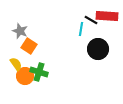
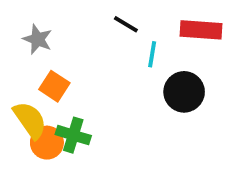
black line: (91, 20) -> (126, 24), moved
gray star: (20, 31) -> (38, 39), moved
yellow semicircle: (16, 64) -> (30, 120), size x1.5

